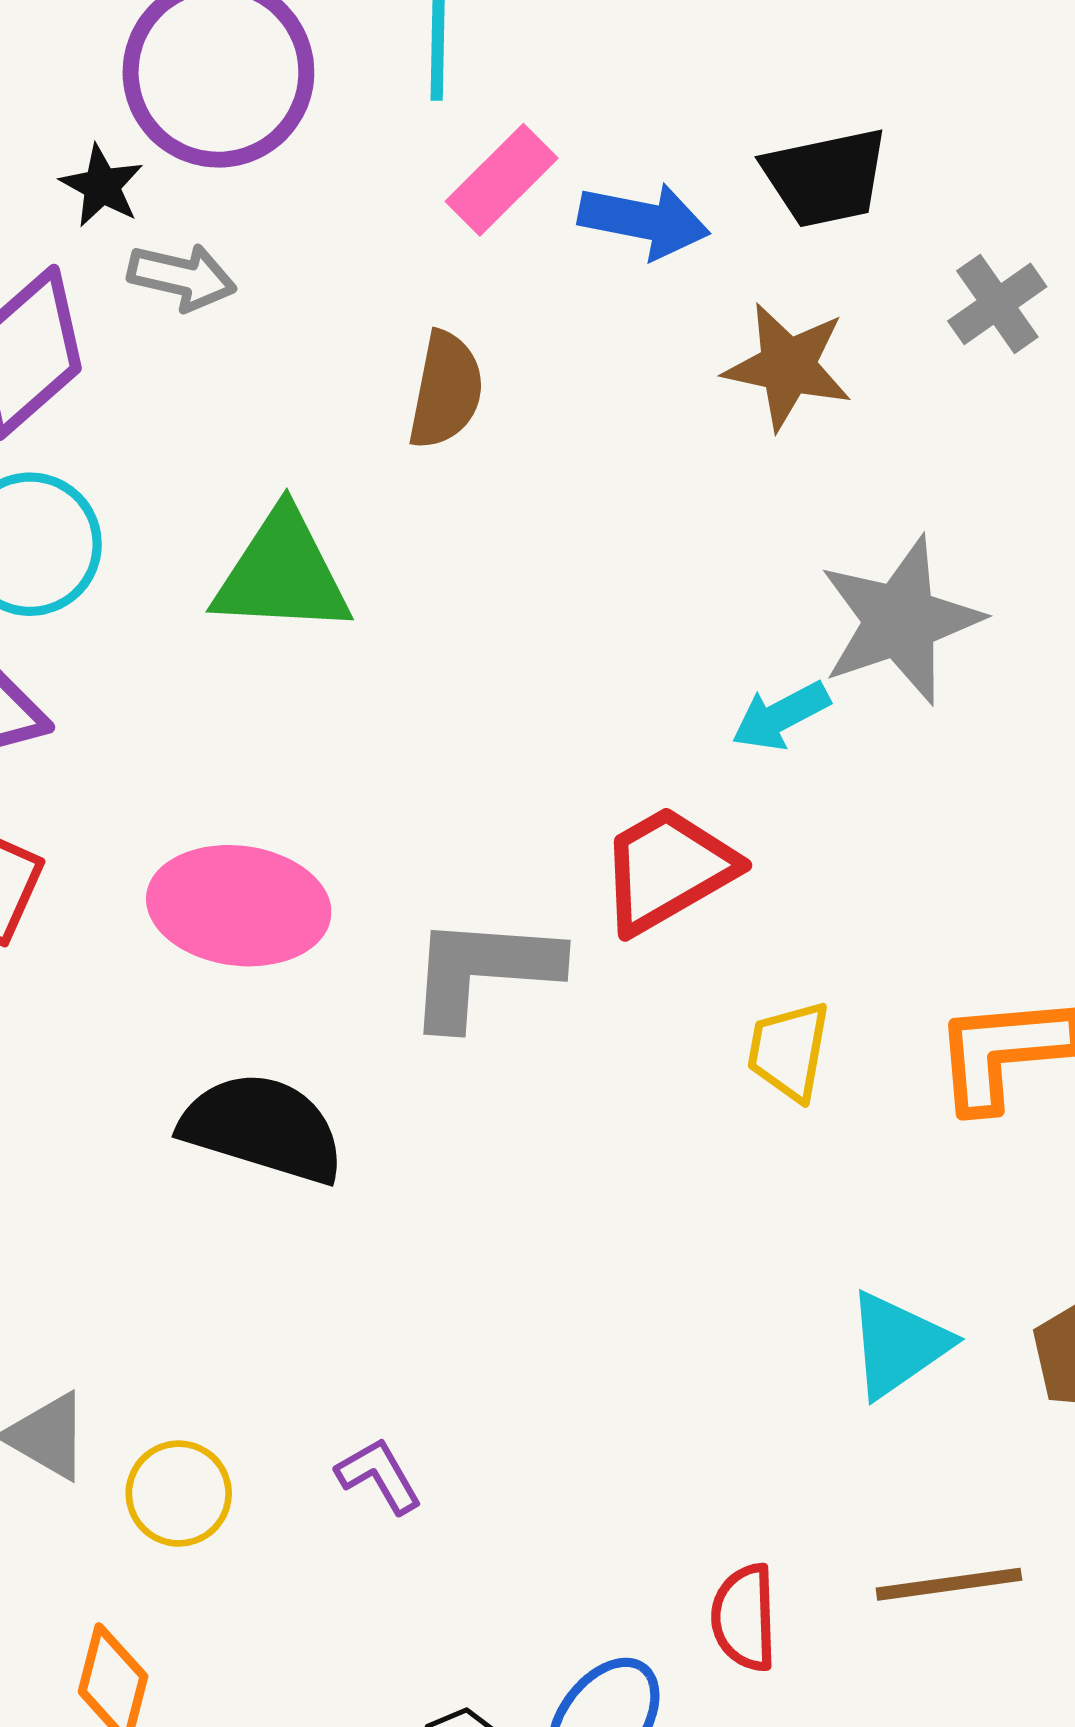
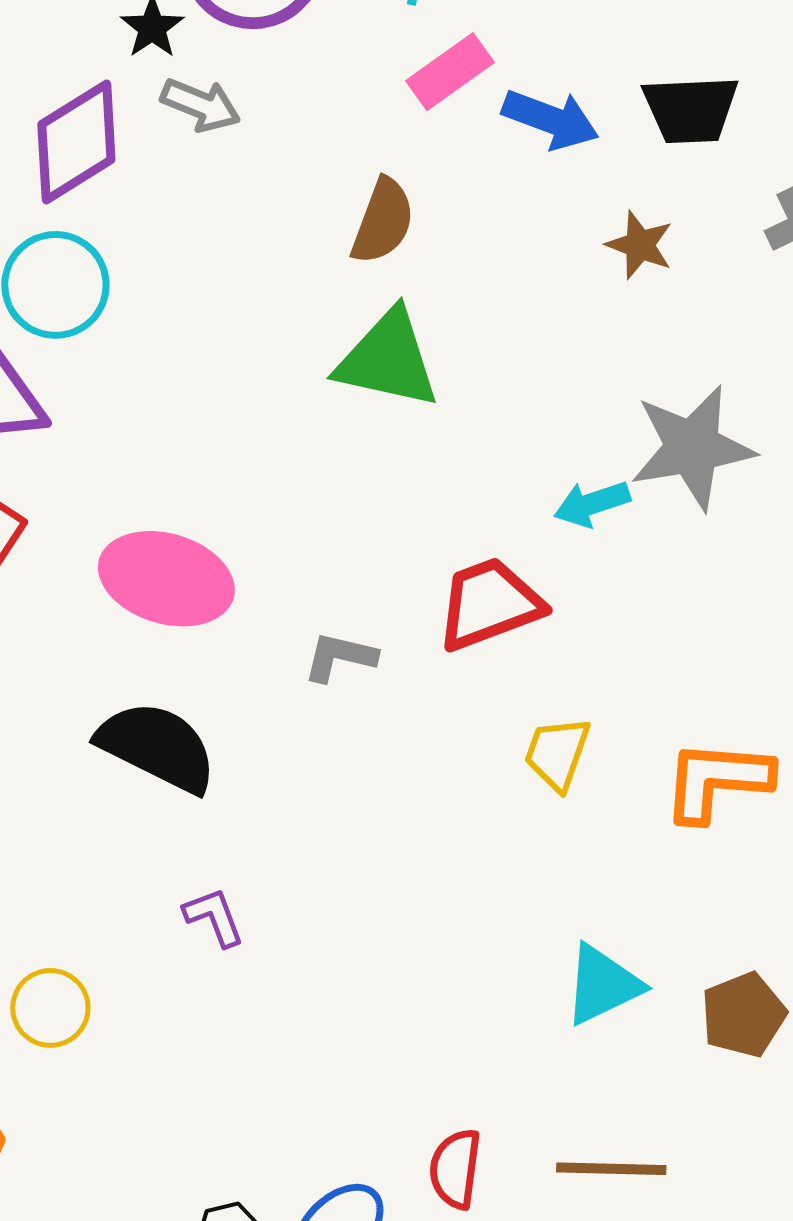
brown star: (788, 366) -> (640, 245), size x0.7
green triangle: (282, 573) -> (388, 359), moved
gray L-shape: (483, 971) -> (340, 657), size x0.6
purple L-shape: (379, 1476) -> (214, 917), moved

